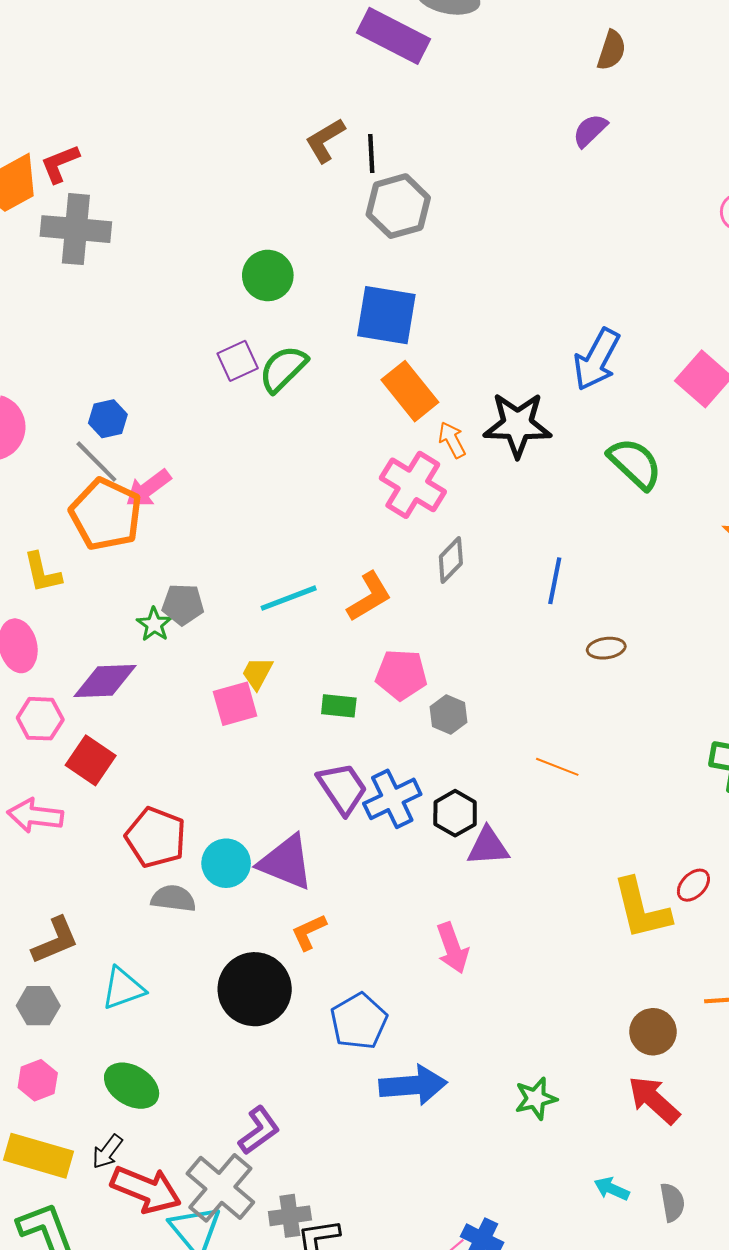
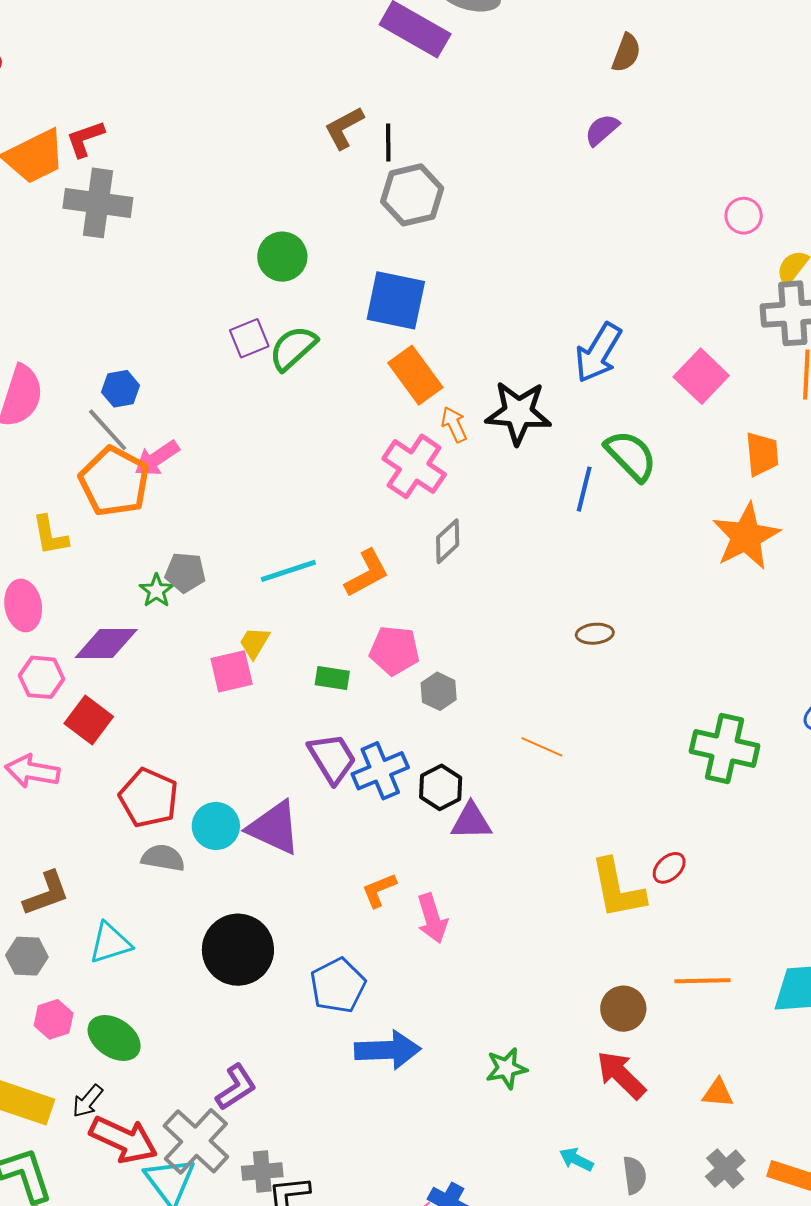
blue line: (555, 581) -> (584, 489), moved
orange L-shape: (309, 932) -> (379, 890), moved
pink hexagon: (38, 1080) -> (54, 1019), moved

